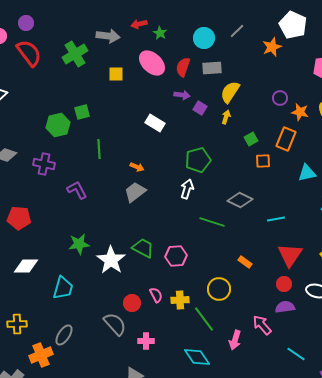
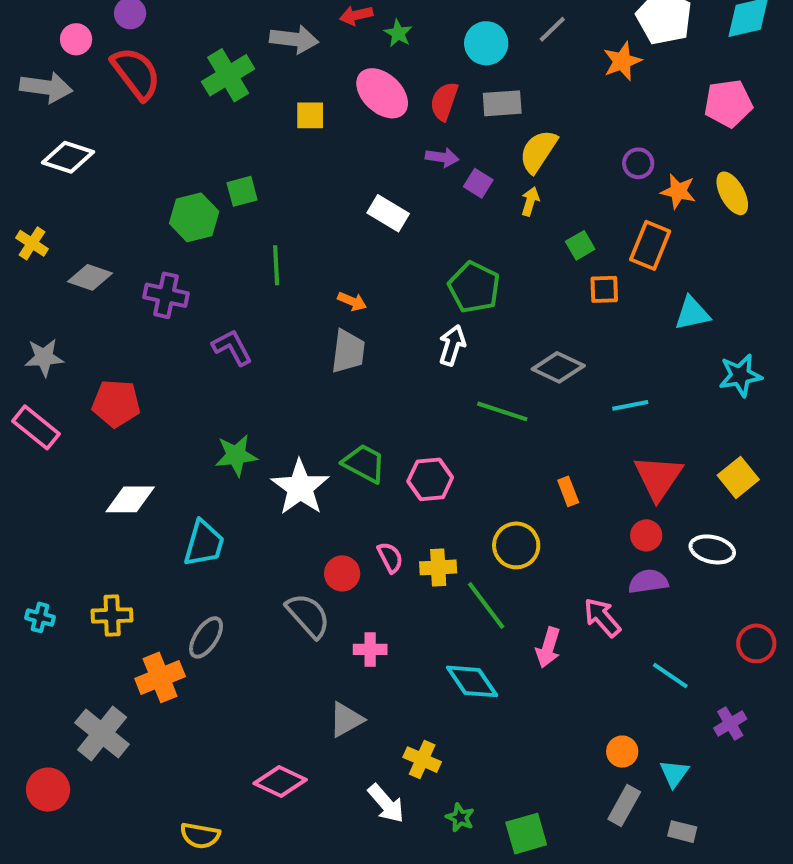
green pentagon: (198, 160) -> (474, 287), turned -30
gray trapezoid: (135, 192) -> (348, 351), turned 135
orange rectangle: (245, 262) -> (568, 491), turned 32

